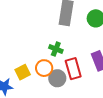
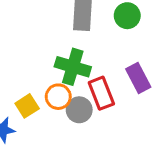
green cross: (56, 49) -> (73, 67), size x1.6

